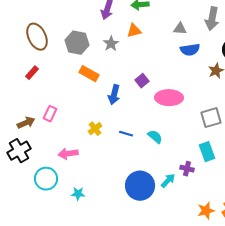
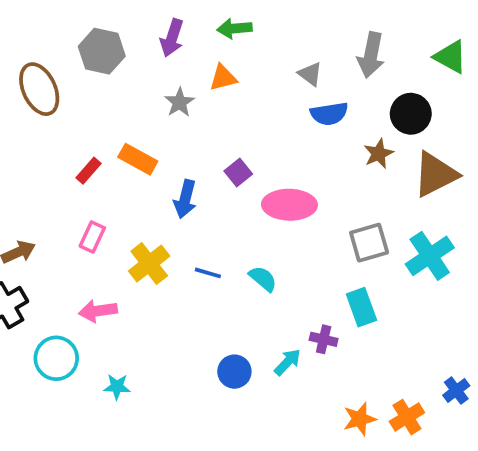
gray triangle: (180, 29) -> (310, 74), turned 32
gray hexagon: (77, 43) -> (102, 51), moved
red rectangle: (32, 73) -> (88, 171), moved
pink rectangle: (50, 114) -> (92, 237), moved
yellow cross: (95, 129) -> (149, 263), size x1.5
blue circle: (140, 186) -> (234, 372), size x0.6

